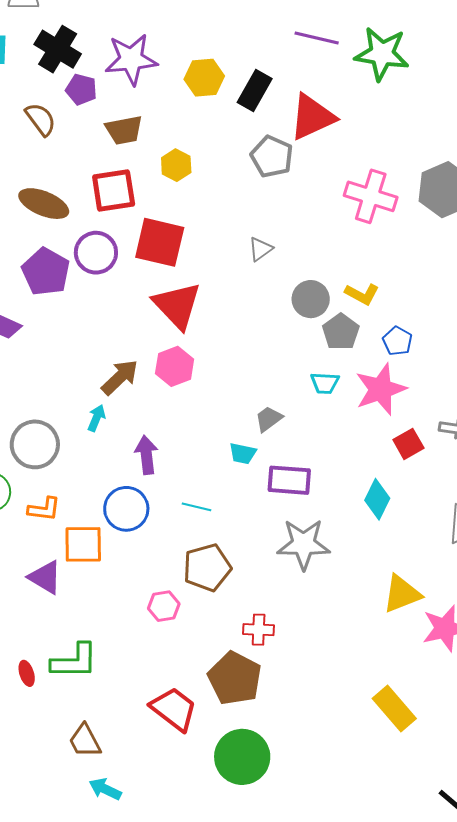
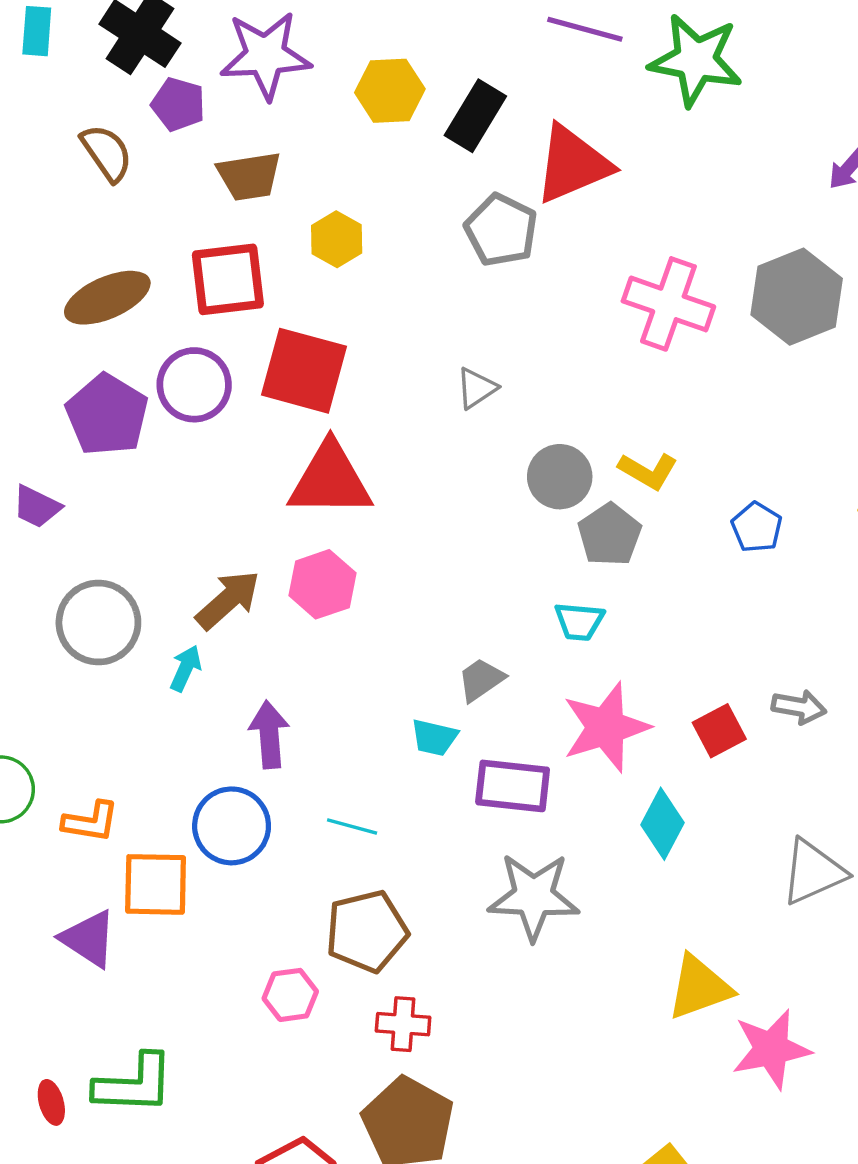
brown ellipse: (44, 204) -> (107, 298), turned -48
red triangle: (177, 305) -> (330, 480), turned -48
blue pentagon: (397, 341) -> (757, 527), moved
pink star: (381, 389) -> (606, 727), moved
gray circle: (35, 444) -> (98, 623), moved
red cross: (259, 630) -> (403, 1024), moved

